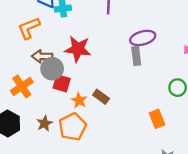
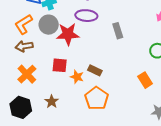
purple ellipse: (143, 38) -> (86, 16), moved, turned 30
brown arrow: (42, 56) -> (24, 46), moved
gray circle: (52, 69) -> (49, 25), moved
orange pentagon: (73, 127) -> (97, 98), moved

